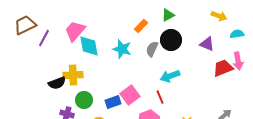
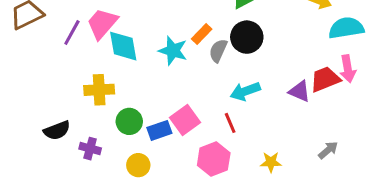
orange rectangle: (141, 26) -> (202, 34), moved
cyan semicircle: (237, 34) -> (346, 28), size x1.6
purple line: (44, 38) -> (72, 33), moved
purple triangle: (207, 44) -> (300, 91), moved
black semicircle: (57, 83) -> (57, 130), moved
green circle: (84, 100) -> (129, 121), moved

